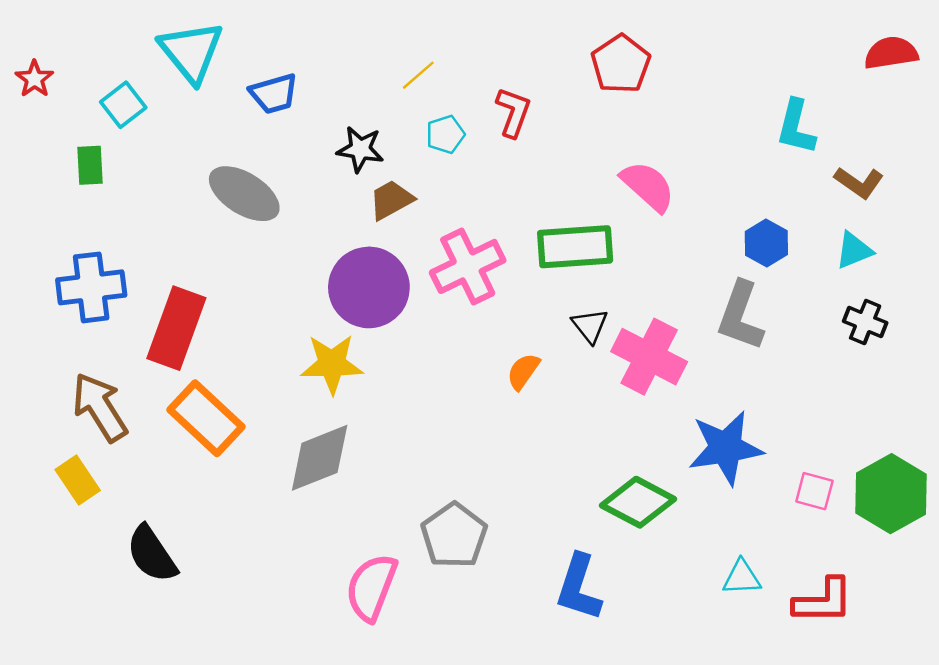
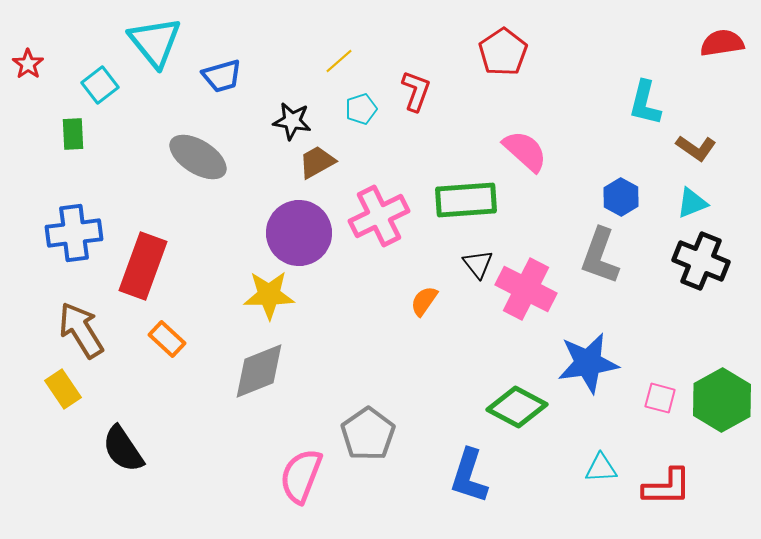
black cross: (865, 322) -> (701, 261), size x1.6
orange rectangle: (206, 418) -> (167, 339), size x0.6

